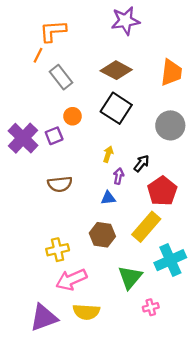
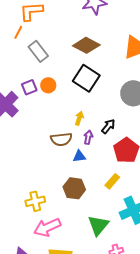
purple square: (54, 136) -> (29, 87), moved
brown semicircle: (60, 184) -> (61, 139), moved
yellow rectangle: (146, 227) -> (112, 181), size x0.6

